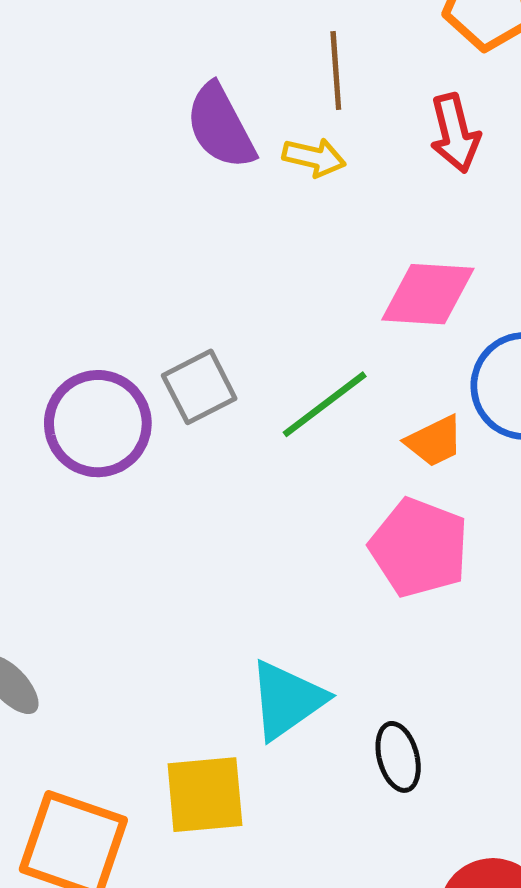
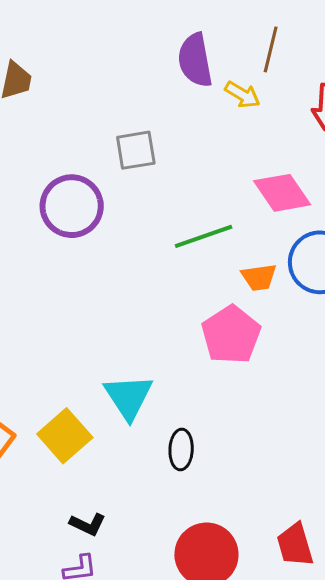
pink diamond: (428, 294) -> (282, 193), turned 34
gray square: (199, 387) -> (136, 150), moved
cyan triangle: (287, 700) -> (128, 397), turned -46
yellow square: (205, 795) -> (65, 436), turned 36

